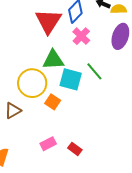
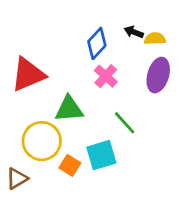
red triangle: (48, 21) -> (28, 74), moved, turned 36
cyan square: (71, 79) -> (101, 155), moved, turned -30

